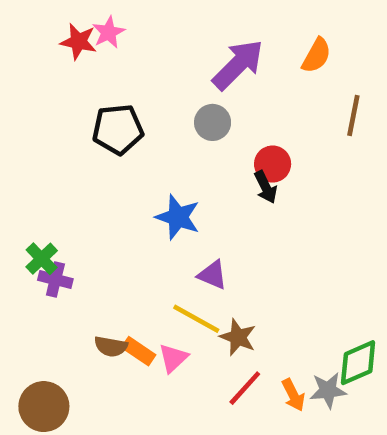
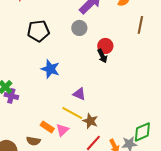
blue star: (178, 217) -> (50, 69), moved
brown semicircle: (111, 346) -> (33, 141), moved

